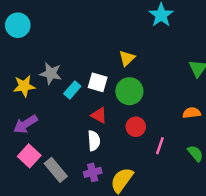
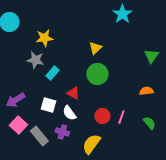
white square: (98, 82) -> (48, 105), moved
yellow star: (24, 86) -> (44, 38), moved
red circle: (136, 127) -> (102, 116), moved
white semicircle: (94, 141) -> (69, 113), turned 147
purple cross: (93, 172) -> (62, 132), moved, turned 32

